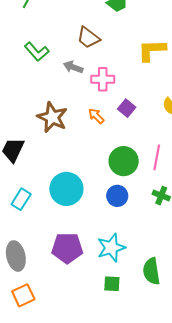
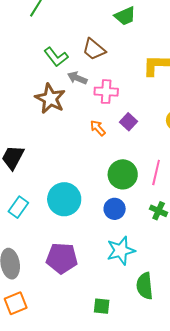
green L-shape: (37, 52) -> (56, 57), moved
brown star: (52, 117) -> (50, 99), moved
cyan star: (111, 248) -> (121, 251), moved
green square: (112, 284) -> (102, 306), moved

